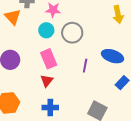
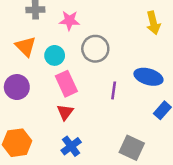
orange triangle: (13, 17) -> (26, 46), moved
cyan circle: (46, 30) -> (55, 55), moved
blue cross: (50, 107) -> (71, 146), turned -35

